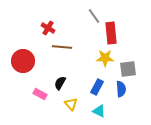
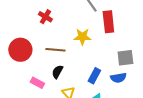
brown line: (62, 47) -> (55, 50), moved
yellow star: (105, 58) -> (82, 37), moved
blue semicircle: (121, 89) -> (118, 78), turned 84

